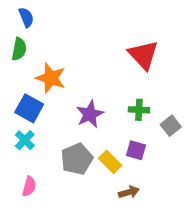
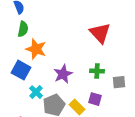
green semicircle: (19, 49) -> (23, 29), moved
gray square: (171, 126) -> (119, 82), turned 32
cyan cross: (25, 140) -> (36, 92), moved

